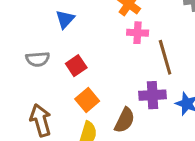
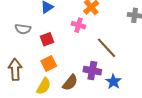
pink cross: (138, 33) -> (78, 25), moved
brown line: (165, 57) -> (106, 48), turned -40

